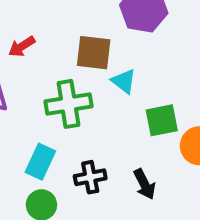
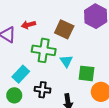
red arrow: (22, 46) -> (28, 25), moved
cyan triangle: (124, 81) -> (66, 61), moved

